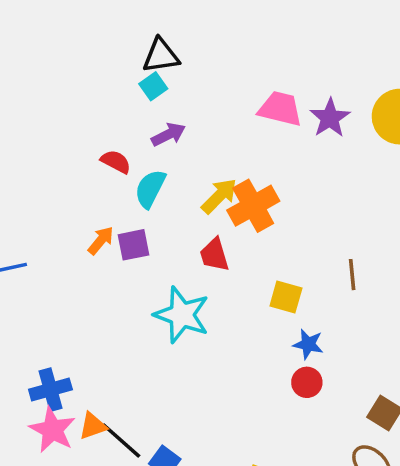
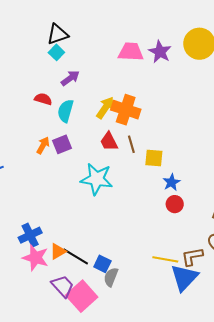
orange cross: (253, 206) -> (126, 110), turned -32
brown line: (352, 275) -> (131, 144), moved
blue star: (308, 344) -> (171, 182), turned -30

